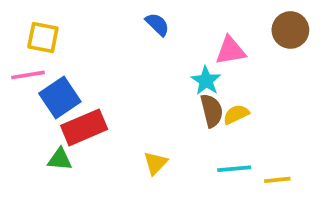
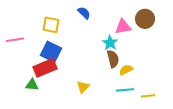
brown circle: (290, 30) -> (145, 19), moved
yellow square: (43, 37) -> (51, 25), moved
blue square: (60, 97) -> (51, 52), moved, turned -30
yellow semicircle: (236, 114) -> (126, 70), moved

